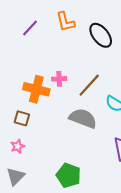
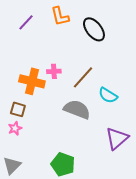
pink star: (18, 146) -> (15, 128), moved

